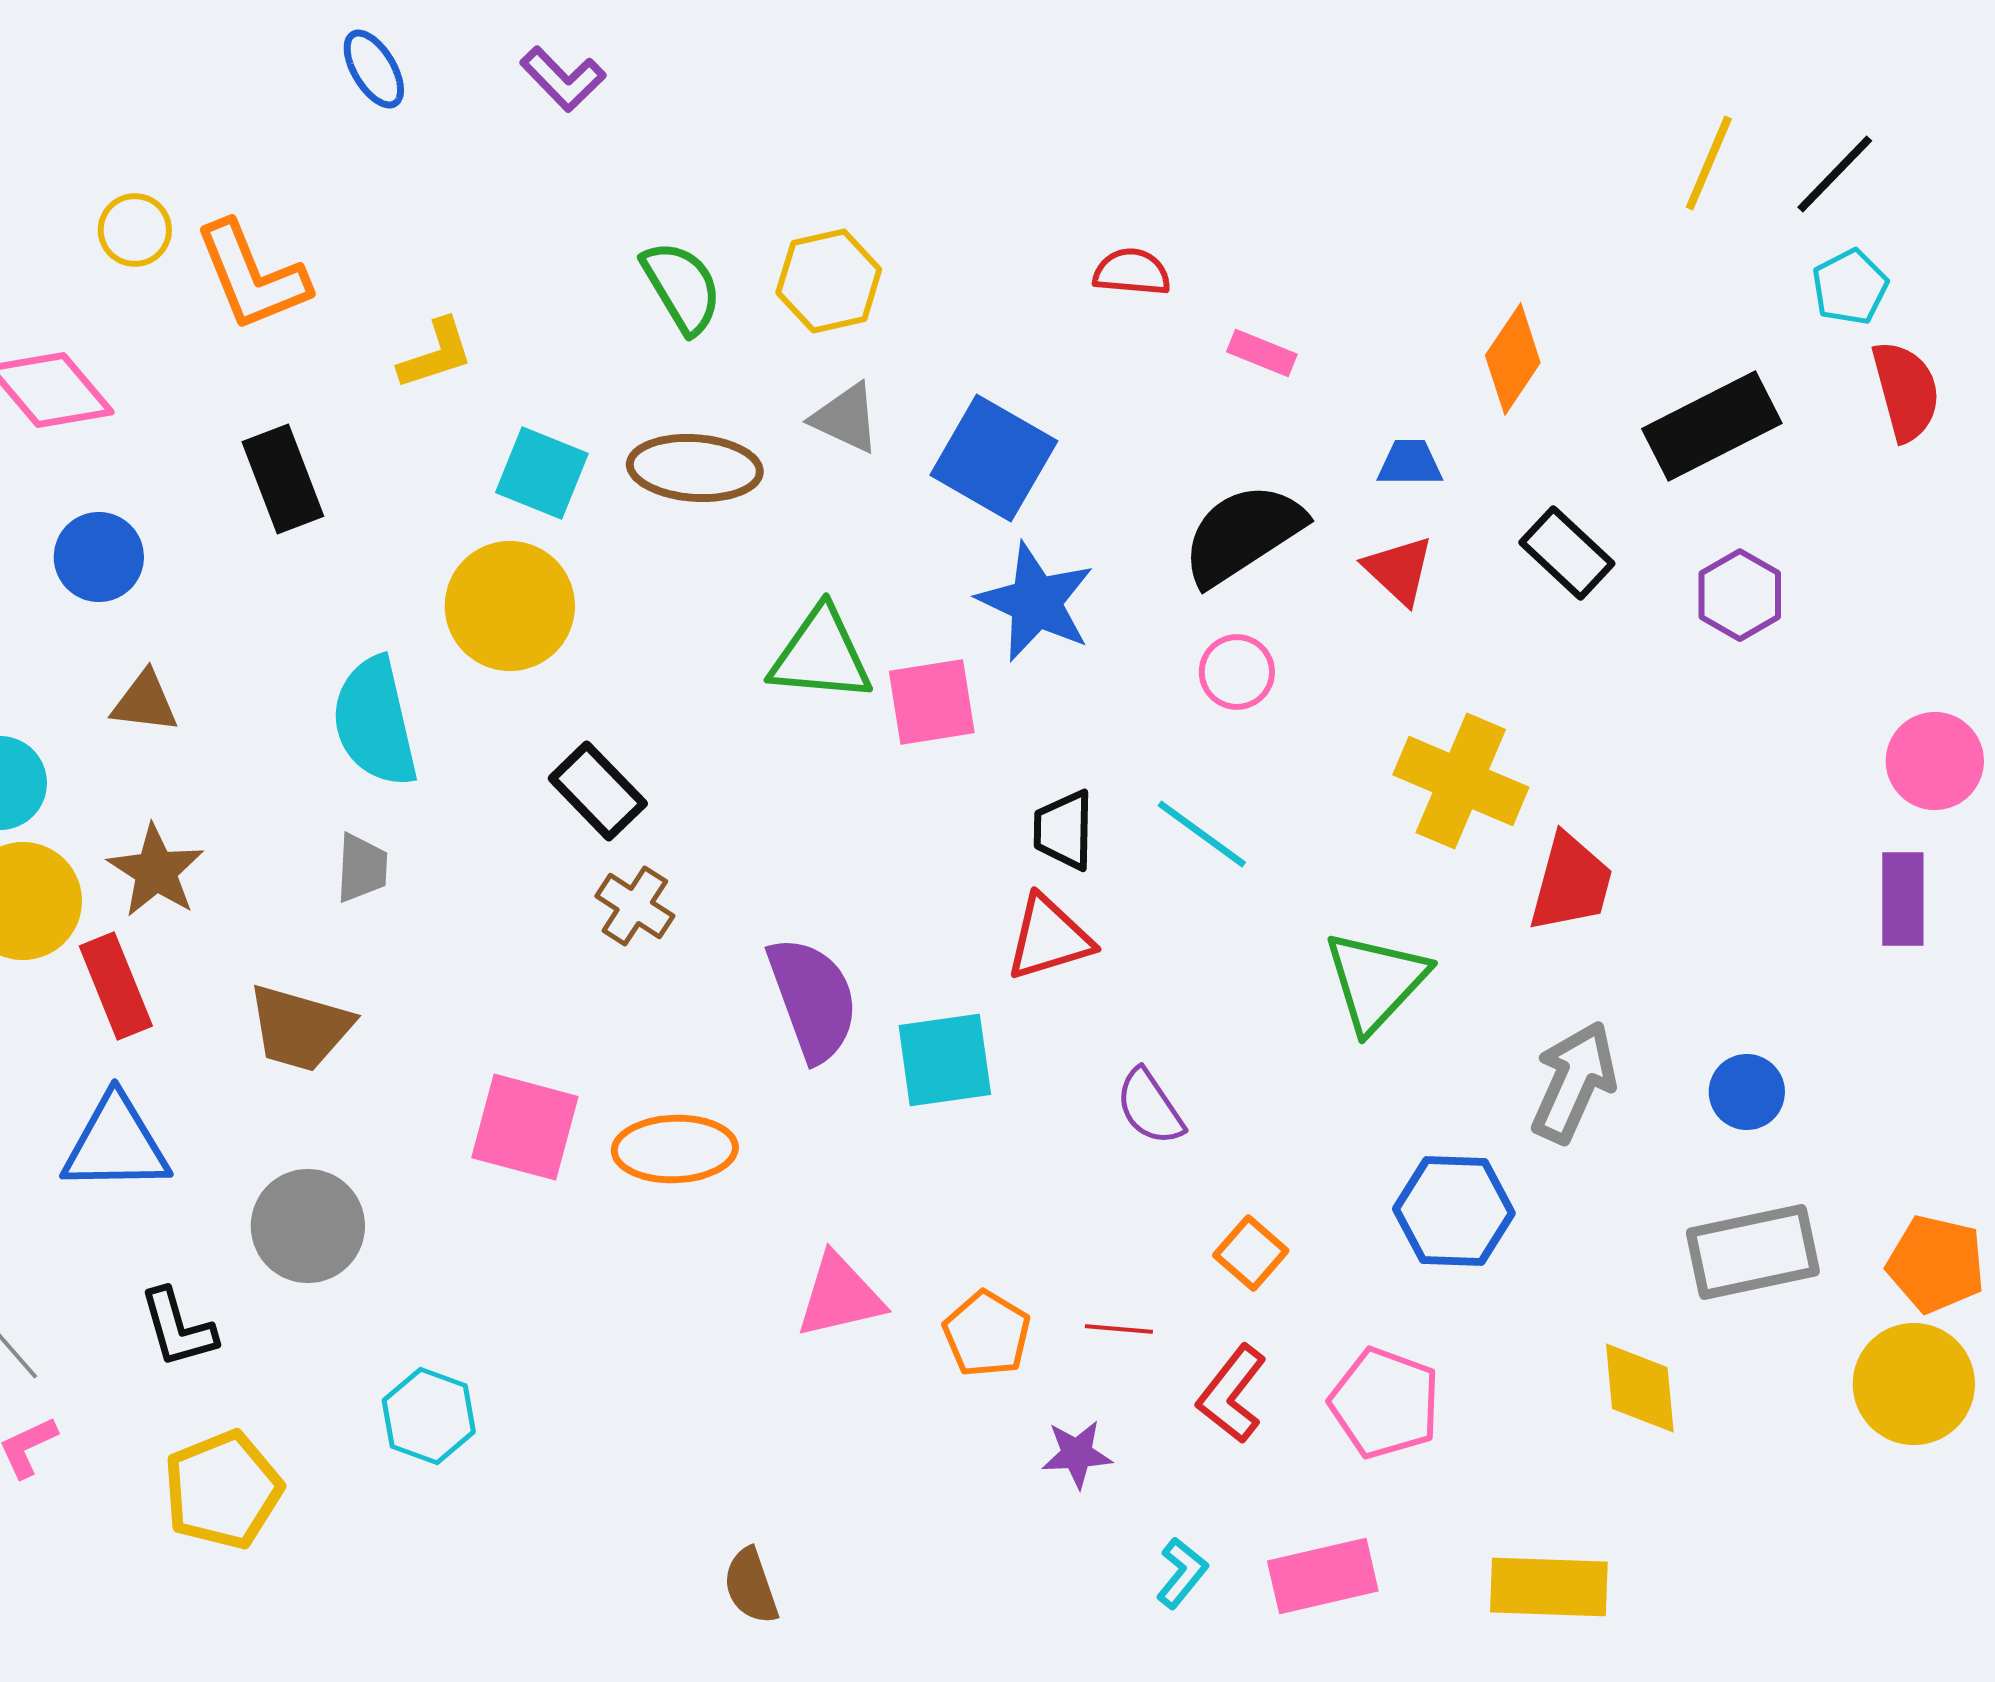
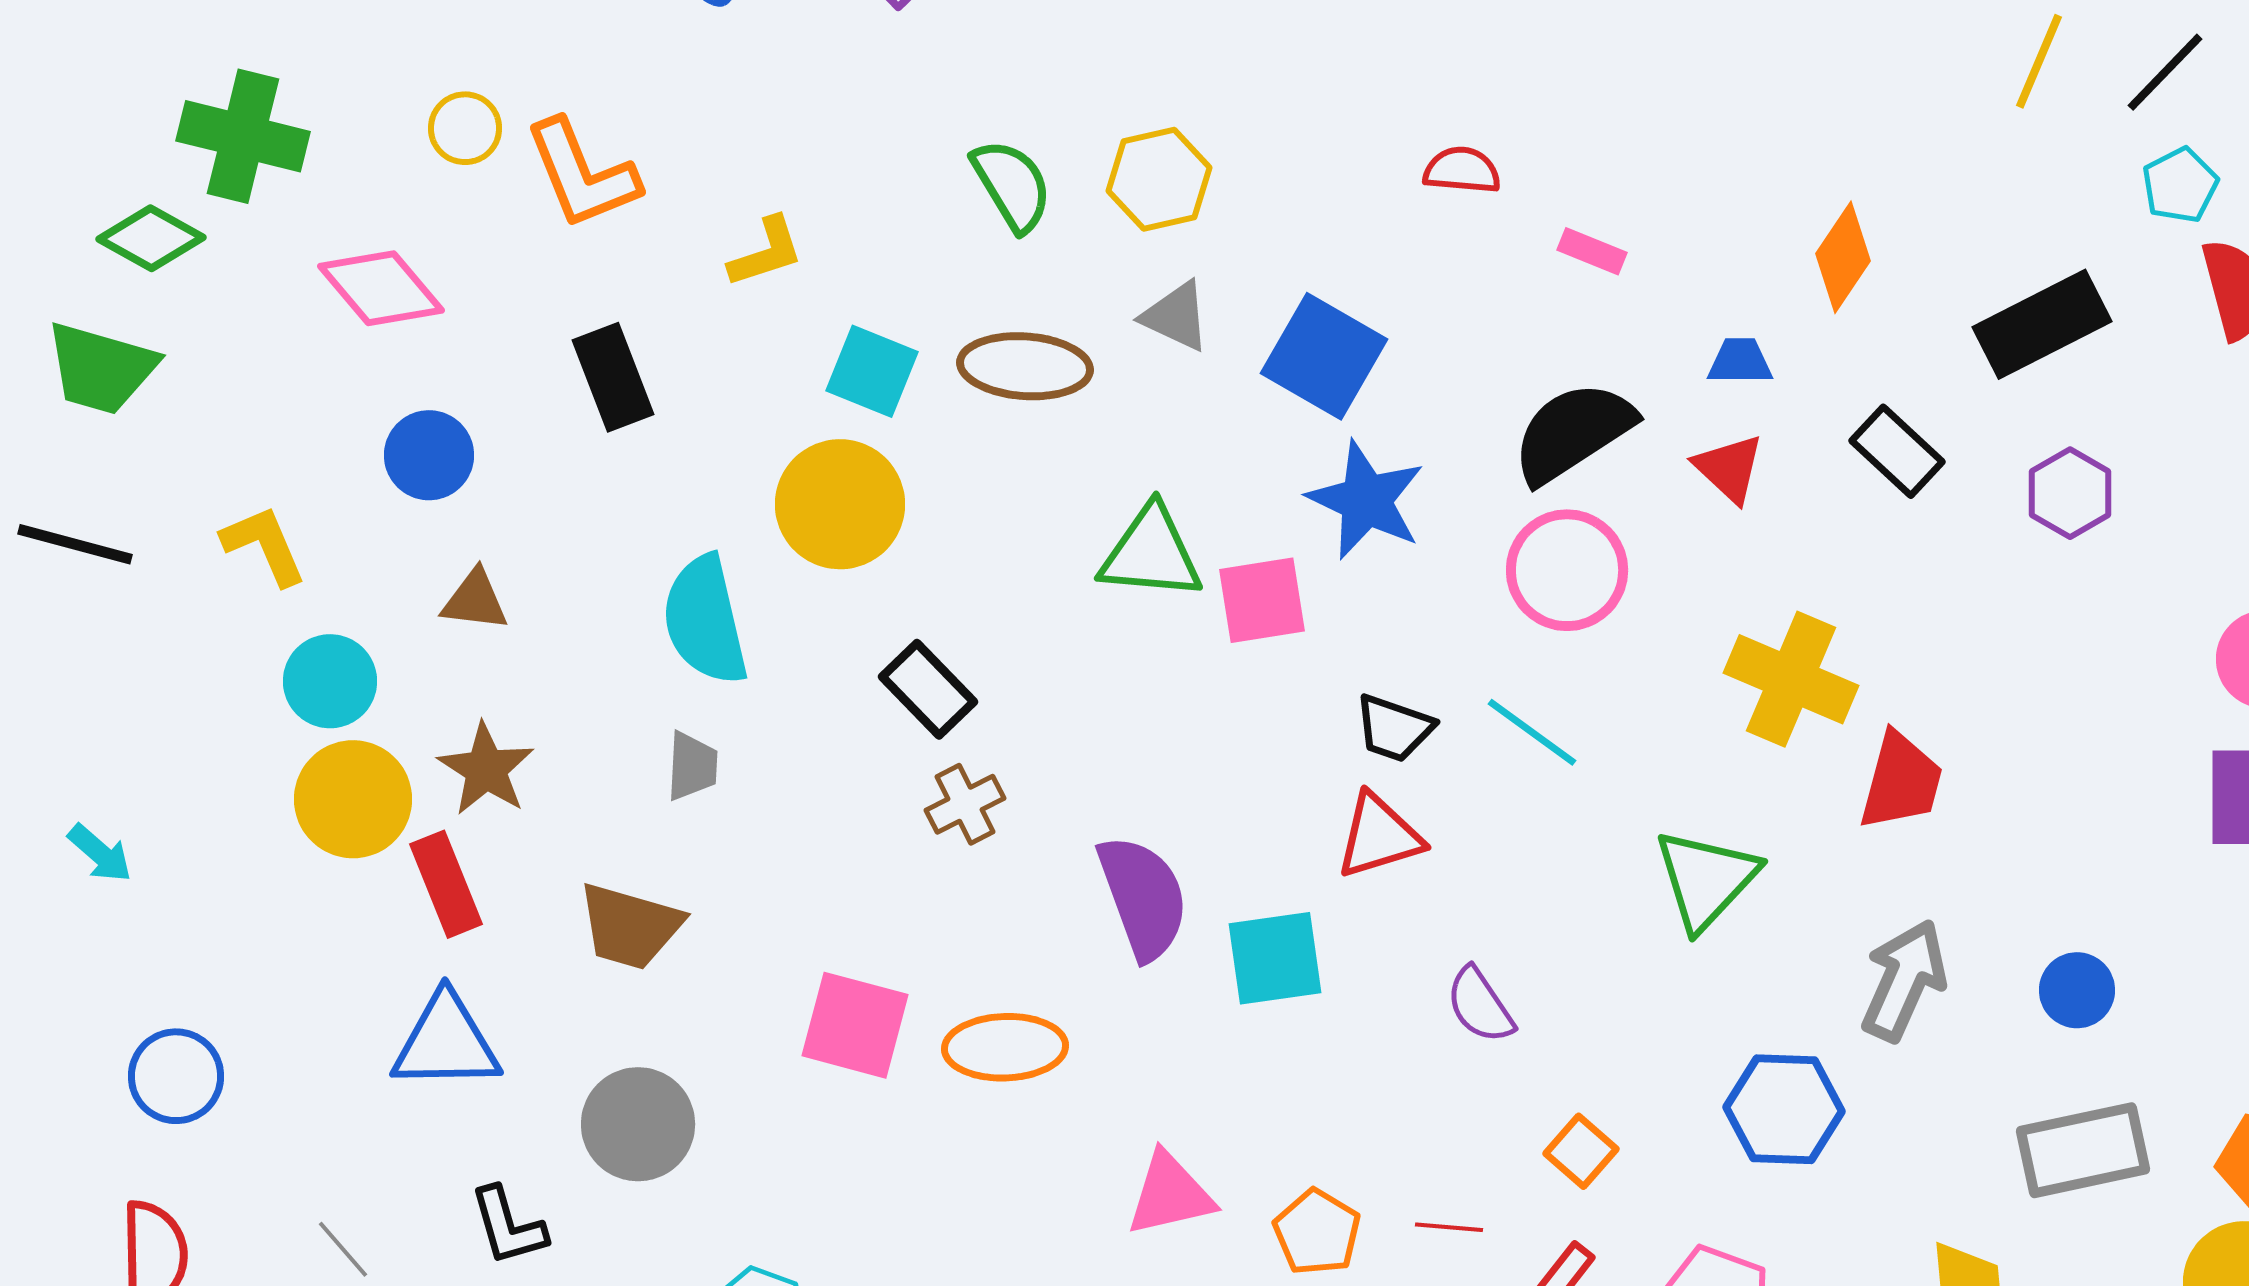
pink circle: (1237, 672) -> (1567, 570), size x1.6
black trapezoid: (1064, 830) -> (1394, 728), turned -72
brown cross: (635, 906) -> (965, 804), turned 30

